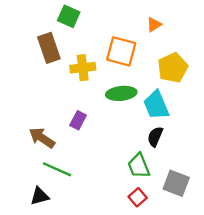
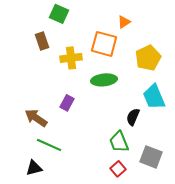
orange triangle: (154, 25) -> (124, 22), moved
brown rectangle: (49, 48) -> (42, 41), size x0.7
cyan trapezoid: (156, 105) -> (154, 97), moved

